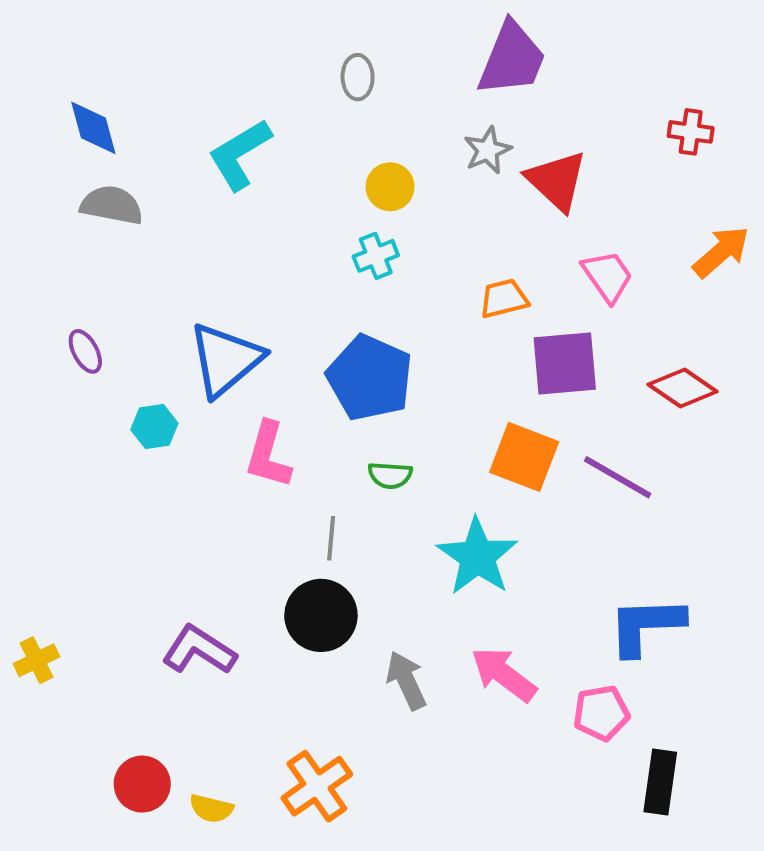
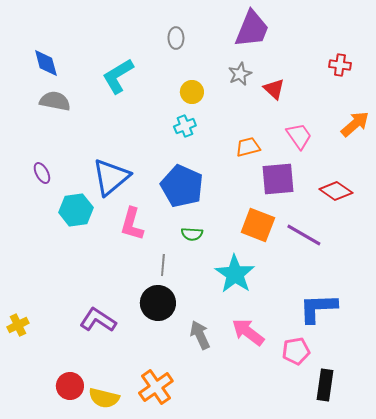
red triangle: (557, 181) -> (274, 89), size x0.7
cyan hexagon: (154, 427) -> (76, 210), size x1.5
yellow semicircle: (211, 808) -> (104, 398), size x1.4

